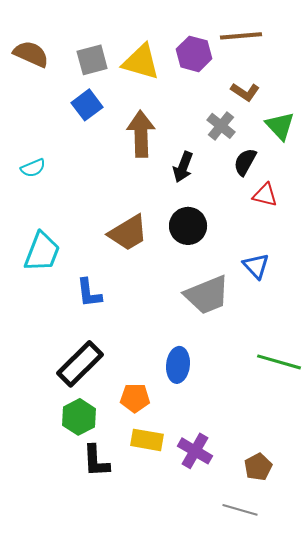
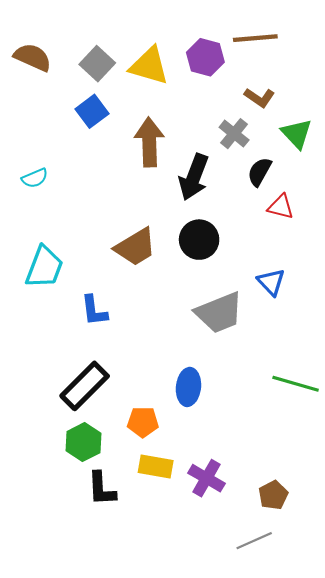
gray square: (92, 60) -> (97, 64), turned -32
black arrow: (183, 167) -> (194, 177), size x1.4
gray line: (240, 510) -> (254, 541), turned -40

